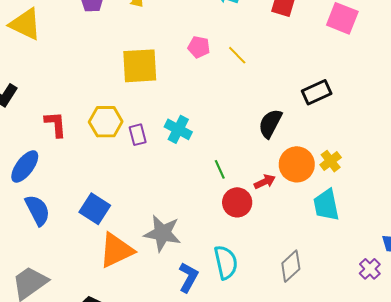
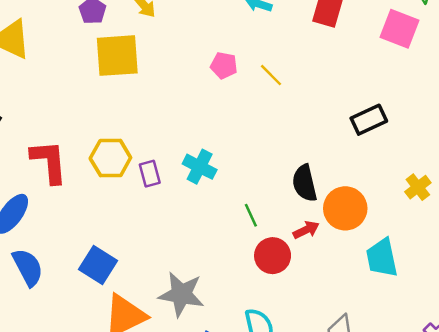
yellow square: (140, 66) -> (117, 56), moved
black semicircle: (270, 123) -> (305, 183), moved, turned -40
red L-shape: (56, 124) -> (49, 162), size x1.4
yellow cross: (331, 161) -> (418, 187), moved

